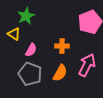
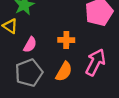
gray pentagon: (30, 74) -> (29, 73), turned 30

